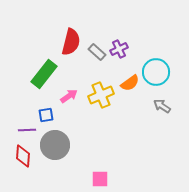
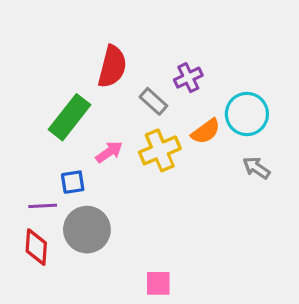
gray rectangle: (97, 52) -> (153, 101), moved

